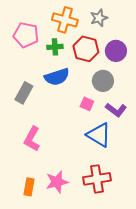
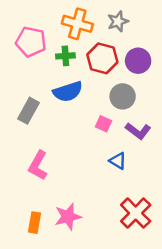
blue triangle: (99, 135) -> (118, 161), size x0.6
red cross: (97, 179) -> (136, 213), moved, turned -36

